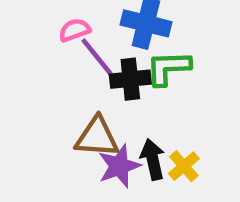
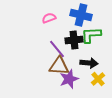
purple line: (97, 57) -> (57, 49), moved
black arrow: (153, 159) -> (89, 63), moved, turned 108

